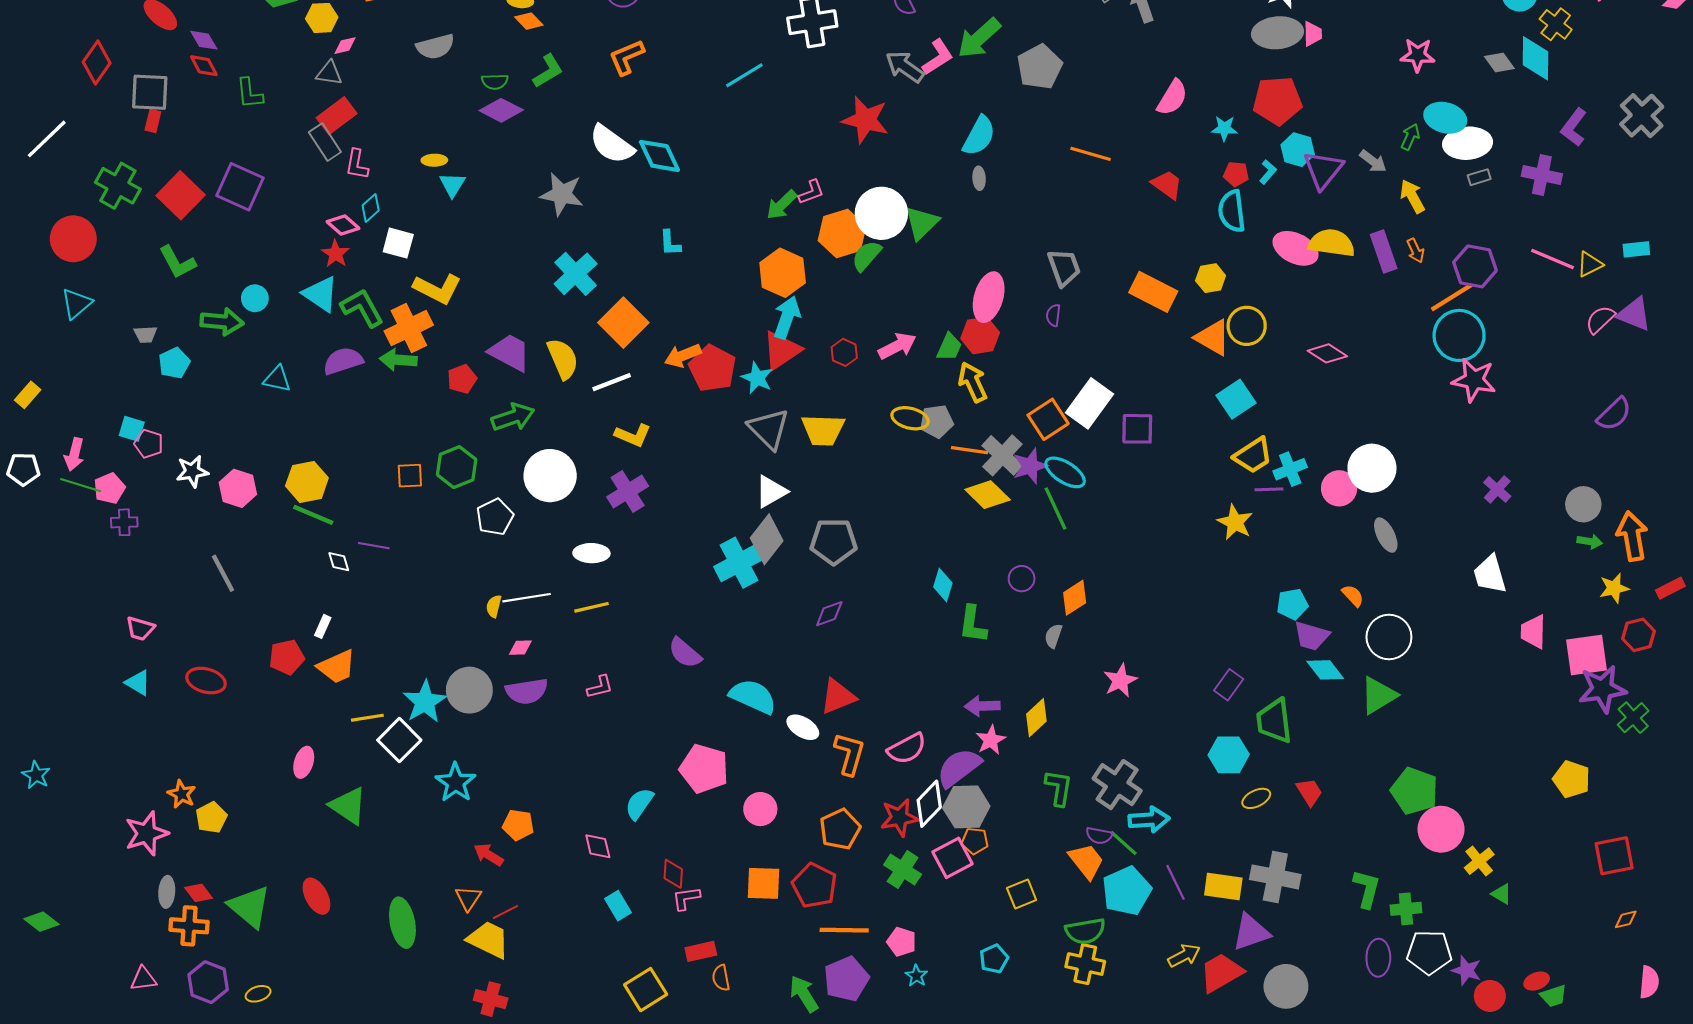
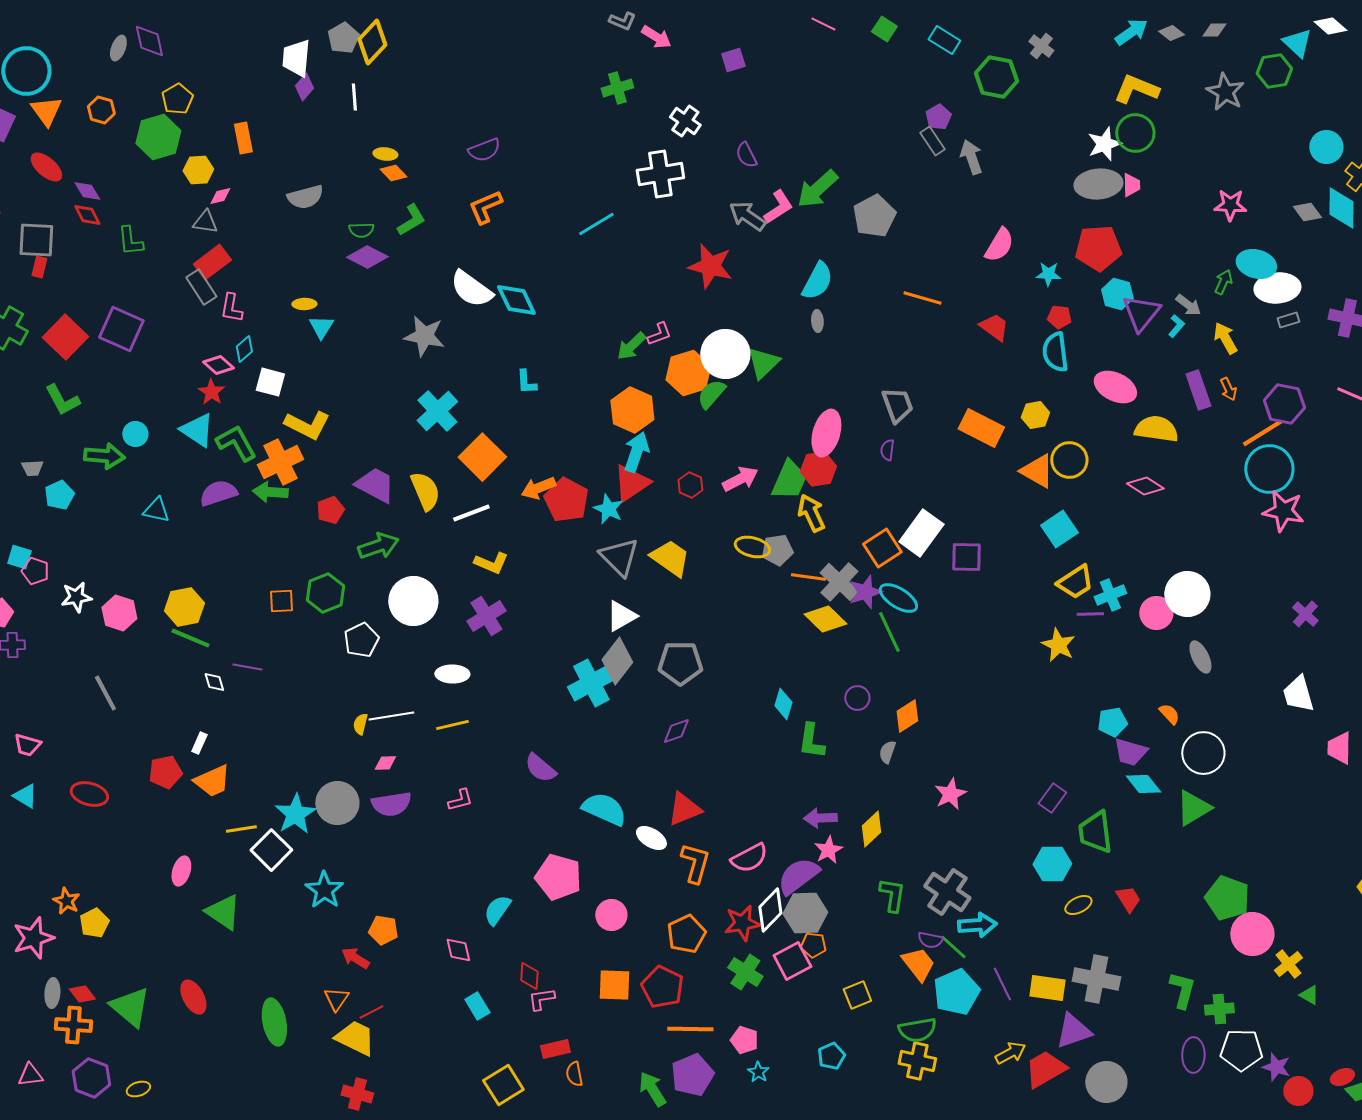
cyan L-shape: (1268, 172) -> (1176, 326), moved
yellow semicircle: (1332, 243) -> (1156, 429), moved
green trapezoid: (949, 347) -> (789, 480), size x1.5
yellow trapezoid: (823, 430) -> (670, 558), turned -147

